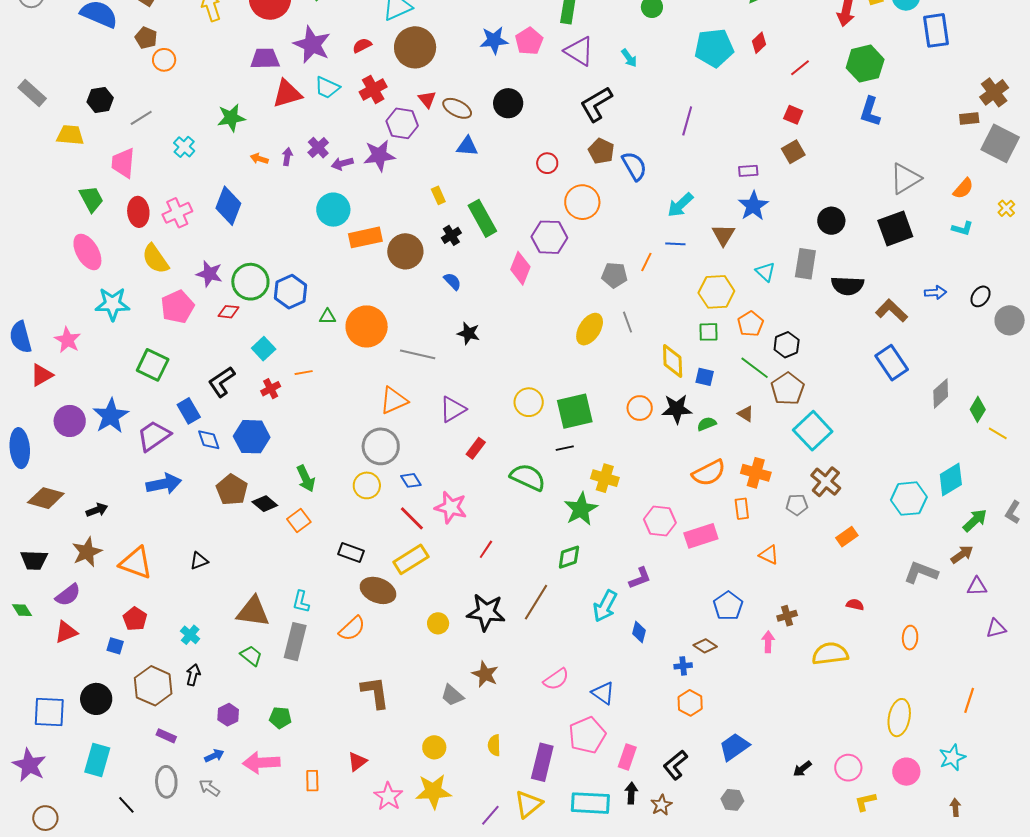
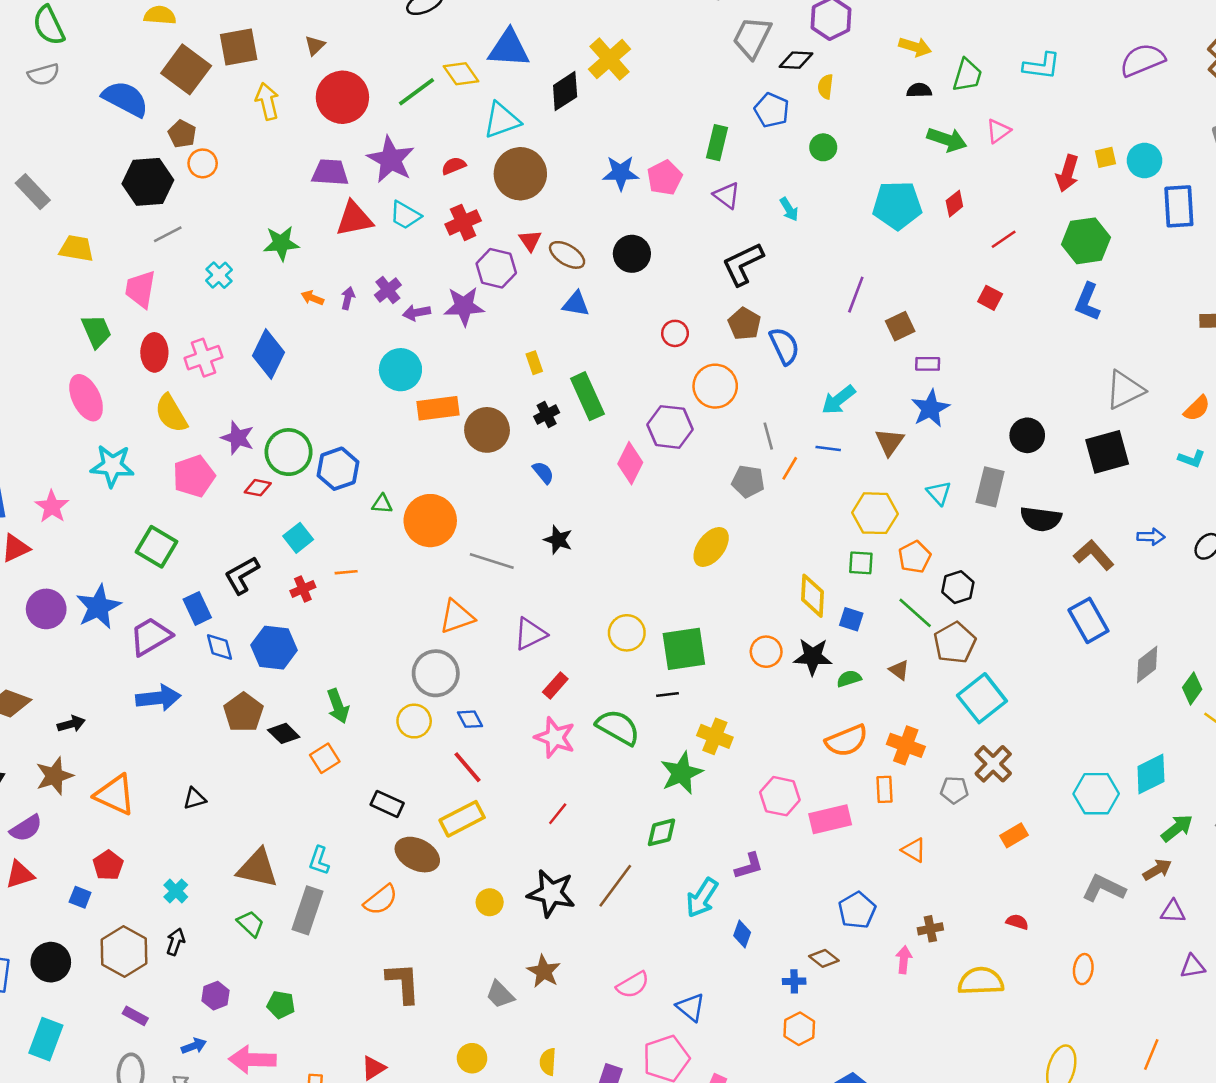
purple triangle: (579, 51) -> (727, 195), size x0.7
black hexagon: (100, 100) -> (148, 182), moved, size x1.5
brown square: (793, 152) -> (900, 326), moved
gray line: (628, 322) -> (768, 436), moved
pink star: (451, 507) -> (555, 737), moved

